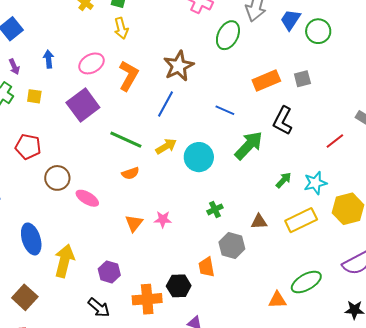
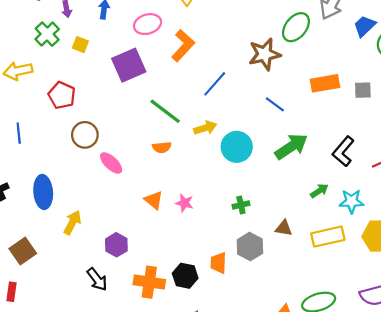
brown star: (179, 66) -> (265, 54), moved
black L-shape: (283, 121) -> (343, 151), moved
orange triangle: (134, 223) -> (154, 200), turned -42
yellow arrow: (64, 261) -> (72, 223), size x0.7

